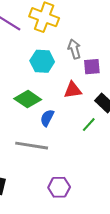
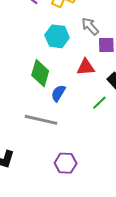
gray arrow: (74, 49) -> (90, 26), turned -30
green diamond: (28, 99) -> (40, 73), turned 68

